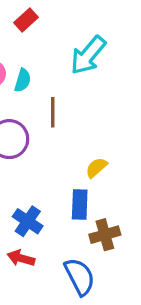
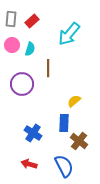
red rectangle: (26, 20) -> (32, 21), moved
brown cross: (105, 235) -> (79, 141), turned -36
red arrow: (21, 258) -> (29, 164), moved

